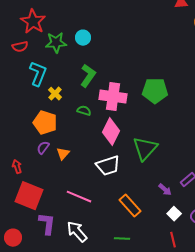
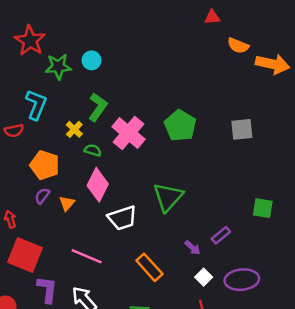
red semicircle: (20, 47) -> (14, 131), moved
green pentagon: (155, 91) -> (180, 126), turned 30
yellow cross: (55, 94) -> (74, 129), moved
pink cross: (113, 97) -> (128, 133), turned 32
pink diamond: (111, 132) -> (98, 185), moved

